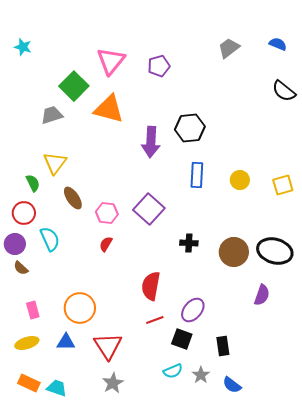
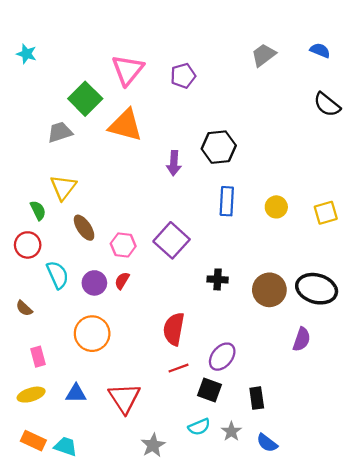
purple arrow: (151, 142) -> (174, 163), size x0.7
purple circle: (15, 244) -> (94, 283), moved
orange circle: (80, 308) -> (92, 334), moved
gray star: (113, 383) -> (153, 445), moved

